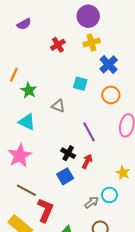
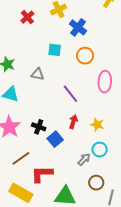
black cross: (68, 153) -> (39, 127), moved
yellow star: (123, 173) -> (97, 125), moved
brown line: (26, 190) -> (21, 158), turned -54
red L-shape: (45, 210) -> (42, 174), turned -105

